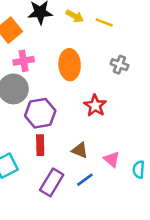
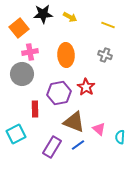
yellow line: (104, 22) -> (108, 25), moved
purple hexagon: (40, 113) -> (59, 93), moved
red rectangle: (40, 145) -> (35, 109), moved
brown triangle: (80, 150) -> (74, 122), size x1.6

